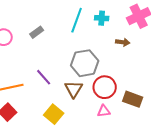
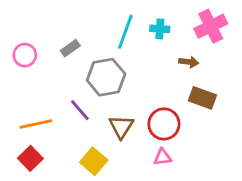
gray hexagon: (85, 63) -> (106, 77), moved
brown rectangle: (133, 99) -> (202, 98), moved

